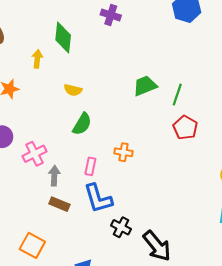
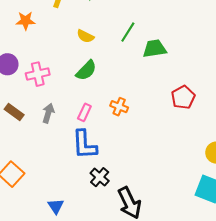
green line: (177, 95) -> (128, 32), moved
pink cross: (34, 154) -> (38, 74), moved
brown rectangle: (59, 204) -> (14, 112), moved

